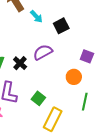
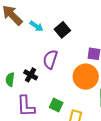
purple semicircle: (43, 52) -> (50, 59), turned -30
orange circle: (74, 77) -> (86, 77), size x1.6

